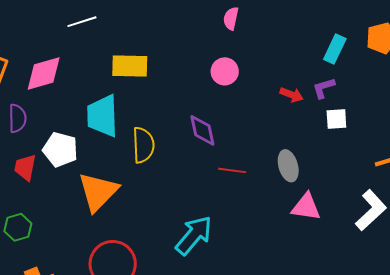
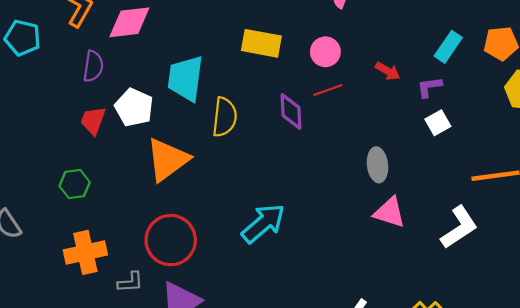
yellow rectangle: (130, 66) -> (261, 43), moved
red arrow: (292, 95) -> (388, 71), moved
white square: (336, 119) -> (438, 123), turned -35
red line: (232, 170) -> (328, 90), moved, turned -36

